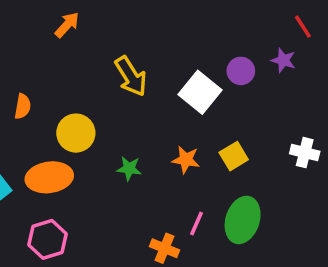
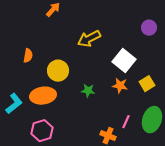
purple circle: (241, 71) -> (149, 28), moved
yellow arrow: (131, 76) -> (89, 39), turned 95
white square: (200, 92) -> (124, 61), moved

